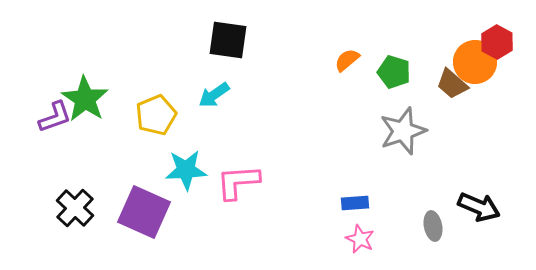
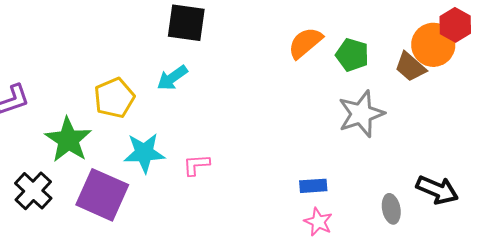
orange semicircle: (347, 60) -> (305, 43), size x1.4
green star: (85, 99) -> (68, 140), moved
pink L-shape: (238, 182) -> (196, 165), size x0.6

